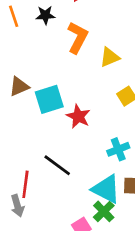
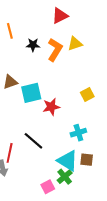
black star: (45, 15) -> (33, 45), moved
yellow triangle: (110, 57) -> (75, 44), moved
red star: (78, 116) -> (51, 107), turned 30

